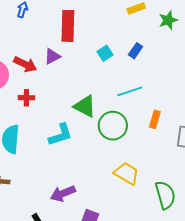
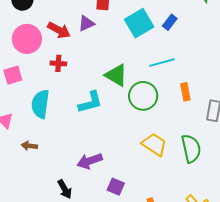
cyan square: (105, 53) -> (139, 23), size x1.8
orange rectangle: (155, 119) -> (185, 92), turned -30
green semicircle: (165, 195) -> (191, 149), moved

